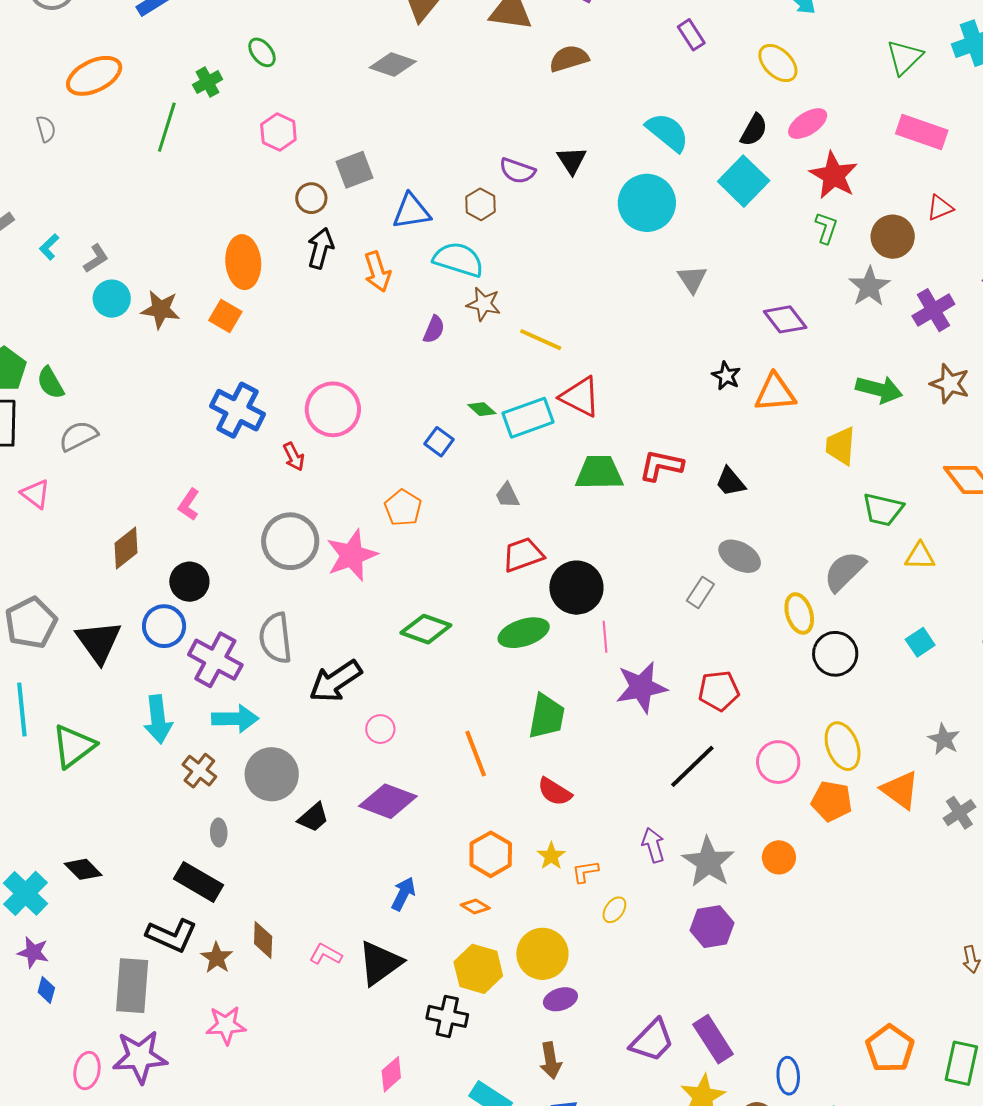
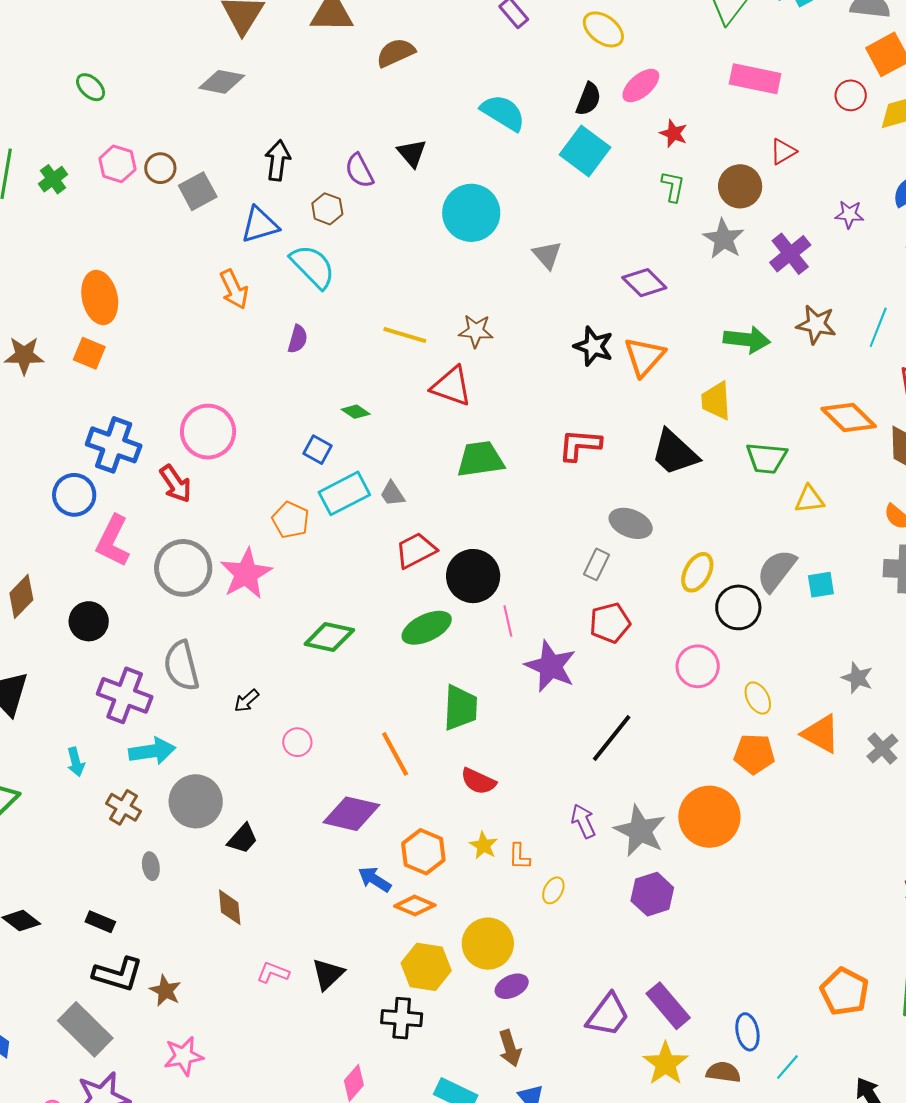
green cross: (208, 82) -> (53, 179), moved
purple semicircle: (517, 171) -> (359, 171), turned 51
red star: (834, 175) -> (674, 133), size x0.6
brown circle: (311, 198) -> (160, 168), moved
cyan circle: (647, 203) -> (471, 213), moved
black arrow: (320, 248) -> (278, 160), moved
cyan semicircle: (458, 259) -> (313, 266), turned 36
brown star: (484, 304) -> (476, 331), moved
black star: (726, 376) -> (594, 346), size x1.4
orange triangle: (775, 393) -> (644, 357), turned -36
cyan rectangle: (528, 418) -> (344, 493), moved
red arrow: (294, 457) -> (176, 484), size x1.4
red L-shape: (661, 466) -> (580, 445), moved
black trapezoid: (730, 482) -> (675, 453), moved, size x1.6
pink L-shape: (189, 505) -> (113, 541), moved, size x1.6
gray semicircle: (845, 571) -> (776, 570), moved
yellow ellipse: (799, 614) -> (697, 572), turned 54
blue circle: (164, 626) -> (74, 495), moved
cyan square: (920, 642) -> (821, 585), turned 32
black arrow: (335, 681) -> (247, 701), size x0.5
purple star: (641, 687) -> (551, 666), turned -30
red pentagon: (719, 691) -> (610, 623), moved
cyan arrow: (158, 719) -> (76, 762), size x0.6
yellow ellipse: (843, 746) -> (758, 698), size x0.7
pink circle: (778, 762) -> (698, 666), moved
purple diamond: (388, 801) -> (351, 814), moved
orange circle: (779, 857) -> (709, 817), size x1.8
orange L-shape: (585, 872) -> (519, 856), turned -72
black rectangle: (199, 882) -> (100, 922), moved, size x0.6
blue arrow: (403, 894) -> (375, 879), moved, turned -76
orange diamond: (475, 906) -> (415, 906), size x1.4
brown diamond: (263, 940) -> (230, 907), moved
black triangle: (380, 963) -> (328, 974), size x0.7
gray rectangle: (132, 986) -> (85, 1029), turned -42

